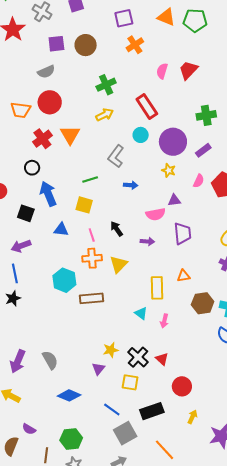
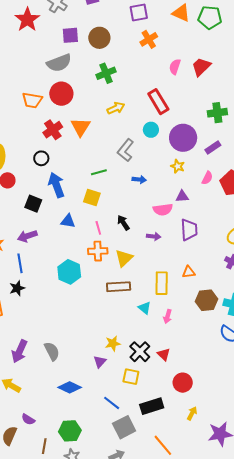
gray semicircle: (46, 72) -> (59, 63), size x1.4
green cross: (106, 85) -> (106, 73), moved
brown rectangle: (91, 298) -> (119, 287), moved

